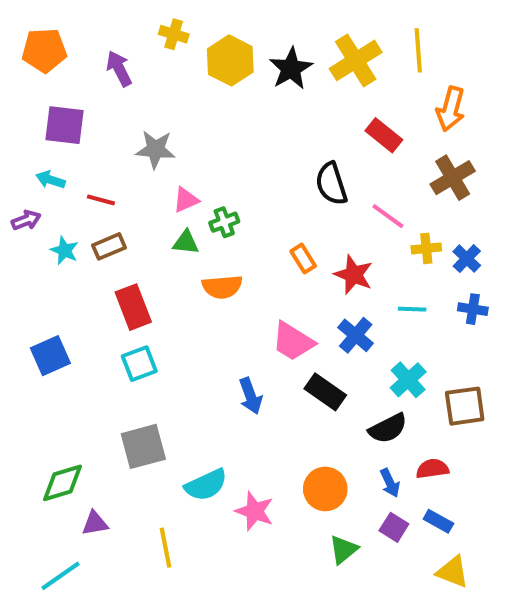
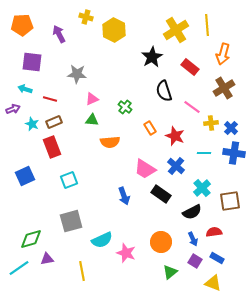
black star: (291, 69) -> (152, 57), moved
green cross: (224, 222) -> (125, 107), moved, turned -32
red rectangle: (133, 307) -> (52, 147), moved
blue cross: (473, 309) -> (234, 153), size x1.5
yellow triangle: (453, 572) -> (213, 283), moved
cyan line: (60, 576) -> (19, 268), moved

